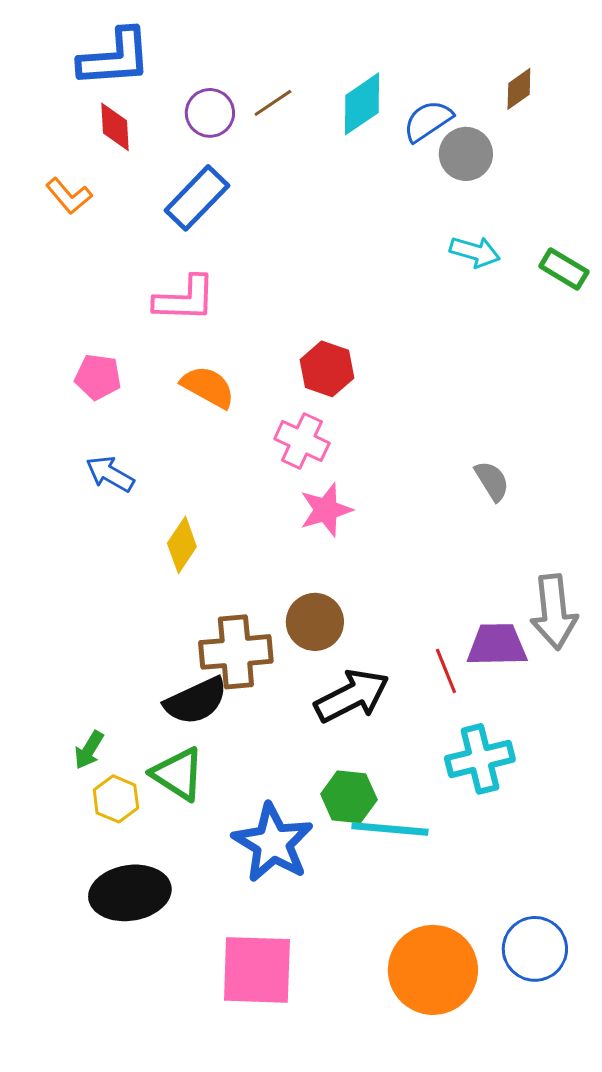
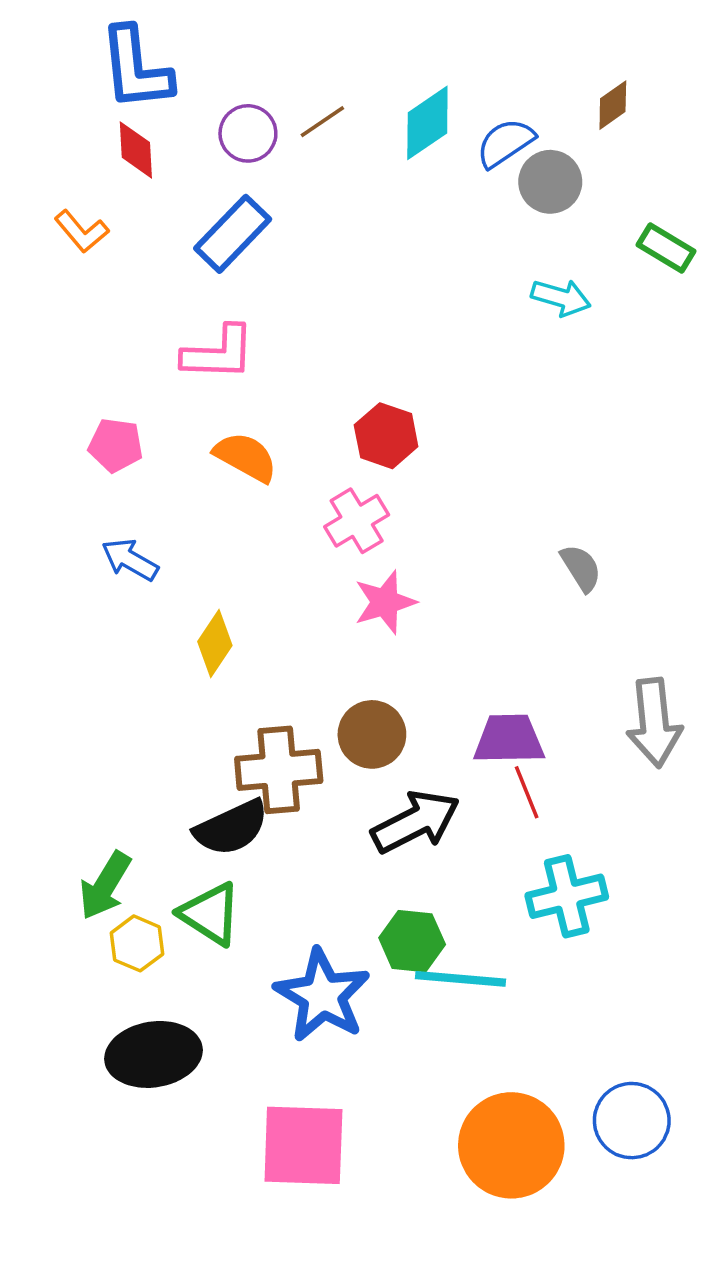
blue L-shape: (115, 58) -> (136, 68), turned 88
green rectangle: (564, 269) -> (666, 248), moved
pink cross: (302, 441) -> (357, 521), turned 34
purple trapezoid: (497, 645) -> (509, 739), moved
green arrow: (89, 750) -> (105, 886), size x1.5

